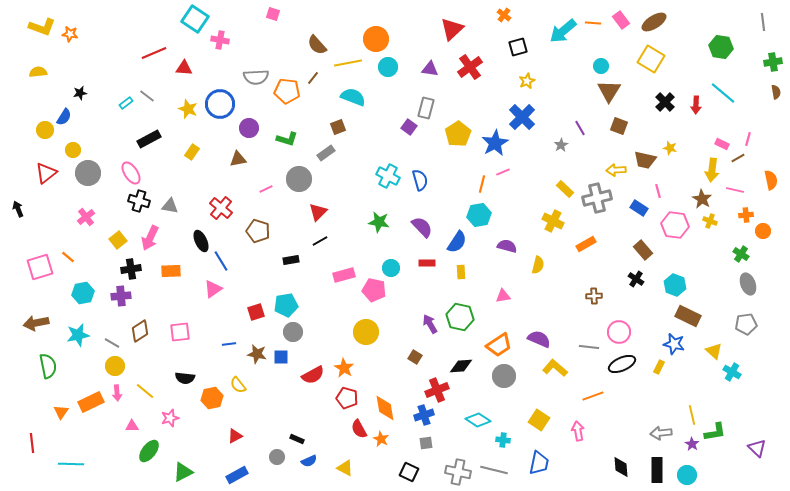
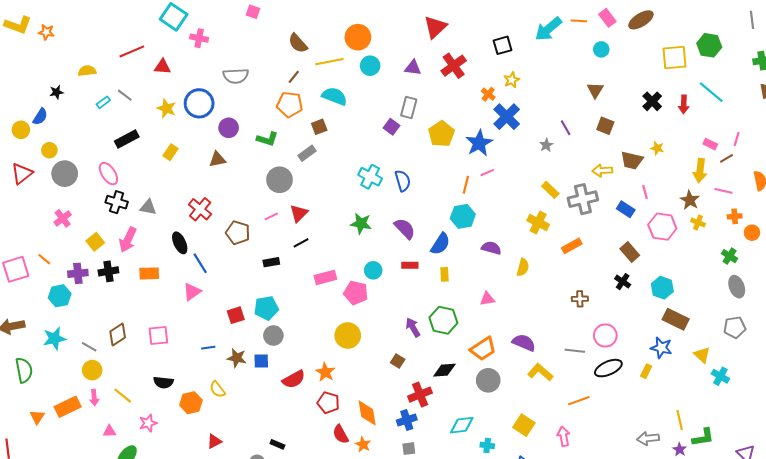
orange cross: (504, 15) -> (488, 94), moved
yellow square: (651, 59) -> (675, 58), moved, turned -36
cyan circle: (601, 66) -> (601, 49), moved
yellow semicircle: (38, 72) -> (87, 71), moved
orange pentagon: (287, 91) -> (290, 104), moved
brown triangle: (609, 91) -> (595, 90), size x0.7
pink line: (266, 189) -> (271, 216), moved
purple cross: (121, 296) -> (78, 273), moved
cyan diamond: (478, 420) -> (462, 425), turned -40

